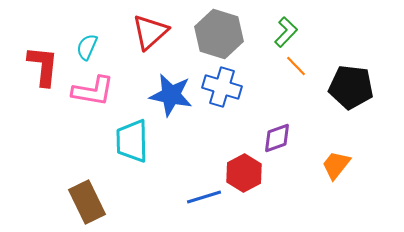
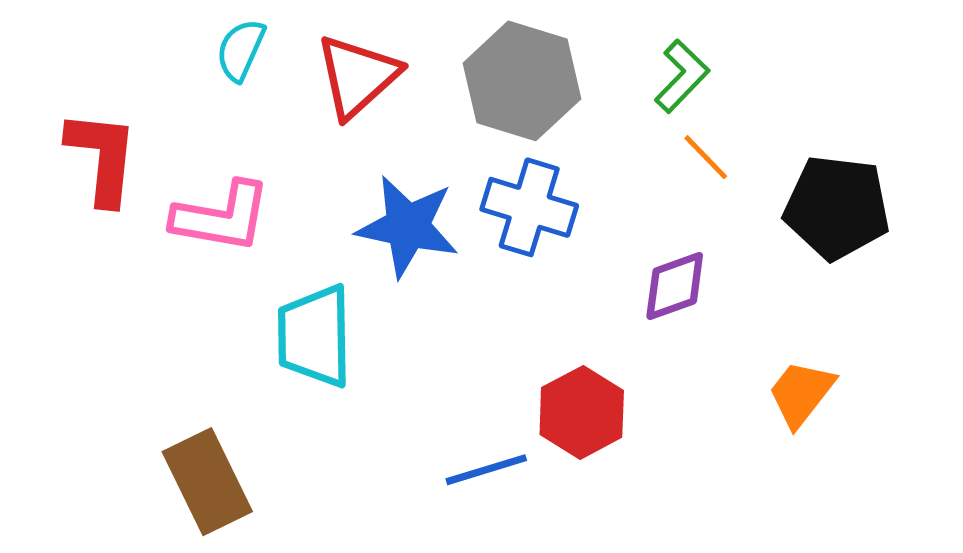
cyan semicircle: (87, 47) -> (241, 50), moved
purple diamond: (277, 138) -> (675, 286), moved

